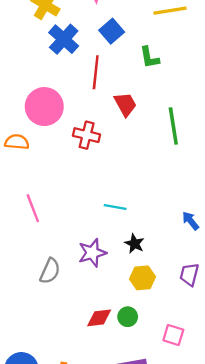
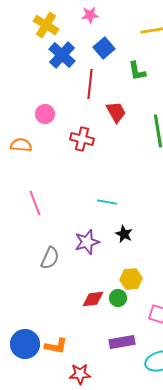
pink circle: (44, 107) -> (45, 114), size x0.6
yellow hexagon: (142, 278) -> (131, 279), moved

